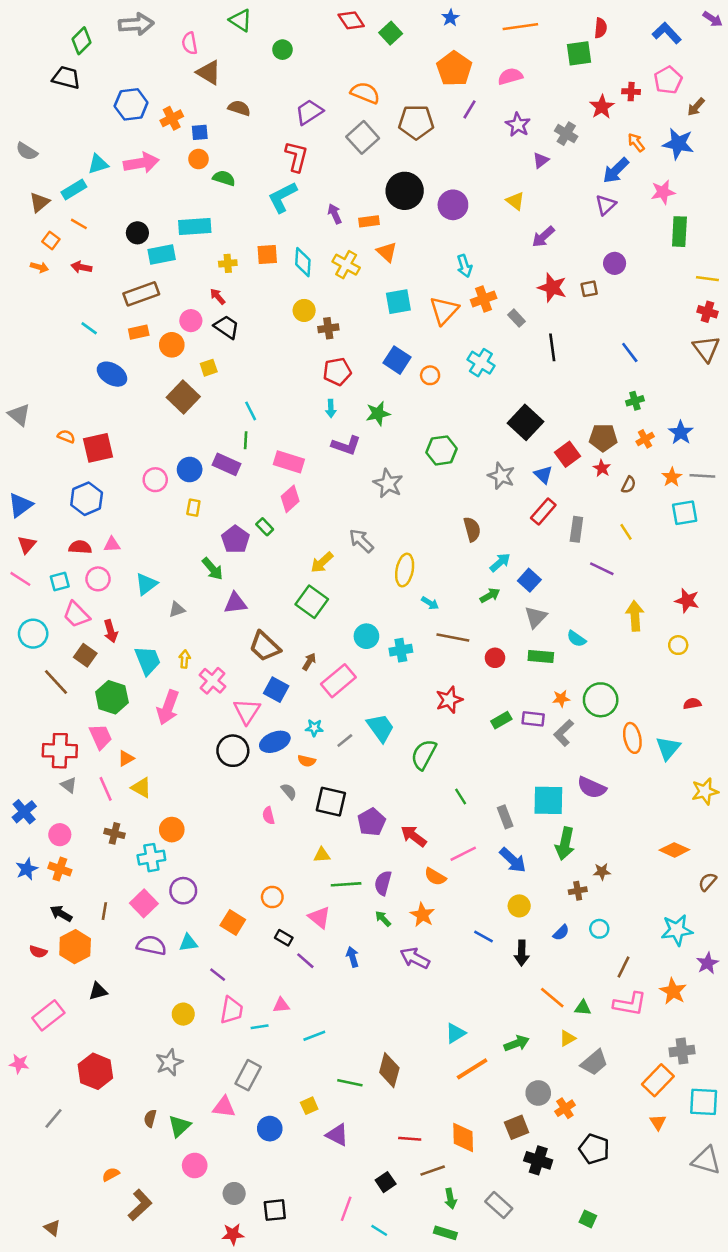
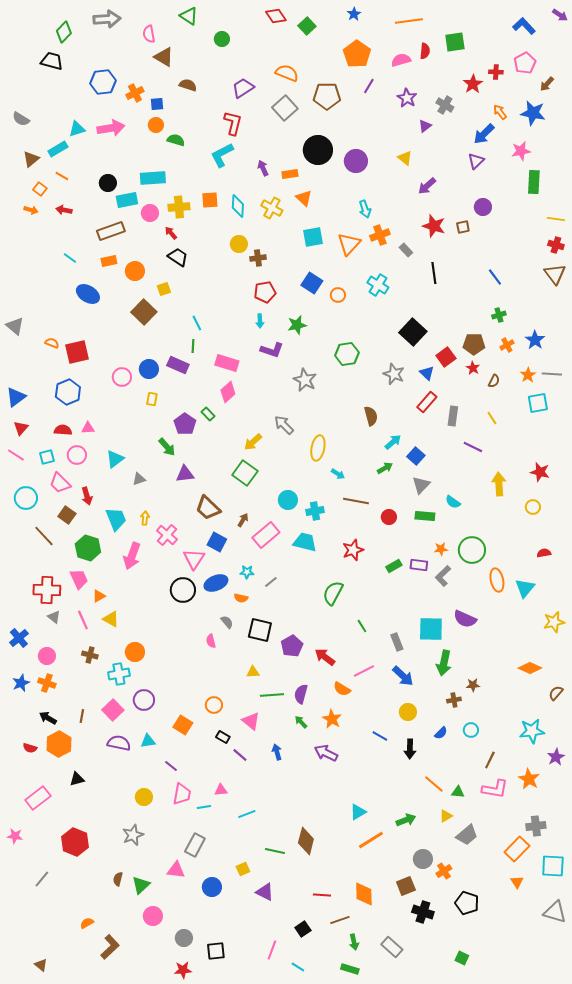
red semicircle: (601, 28) -> (425, 51), moved
yellow cross: (228, 263) -> (179, 207), size x1.5
pink circle: (191, 321) -> (150, 213), moved
cyan trapezoid: (380, 728) -> (305, 542), moved, turned -40

